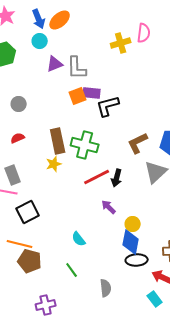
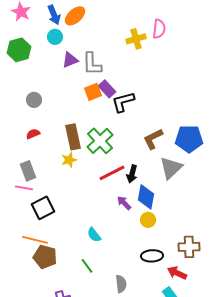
purple rectangle: (92, 93) -> (107, 89), turned 42
green cross: (85, 145) -> (100, 141), turned 32
blue diamond: (131, 242) -> (146, 197), moved

